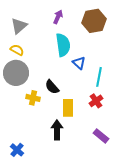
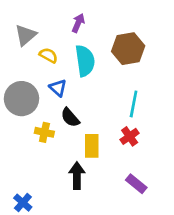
brown hexagon: (94, 21) -> (128, 49), moved
yellow semicircle: (17, 50) -> (49, 55), moved
blue triangle: (79, 63) -> (58, 88), moved

